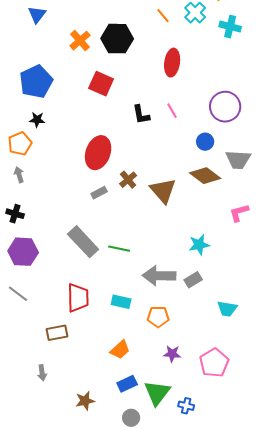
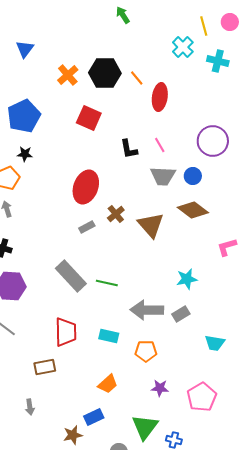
orange line: (163, 16) -> (137, 78), moved
gray trapezoid: (238, 160) -> (163, 176), moved
blue rectangle: (127, 384) -> (94, 417), moved

